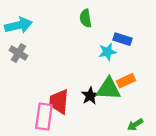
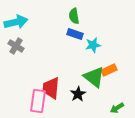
blue rectangle: (122, 39) -> (75, 34), moved
green triangle: (109, 89) -> (94, 77), turned 35
black star: (90, 96) -> (78, 94), moved

